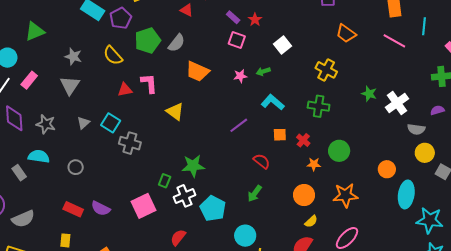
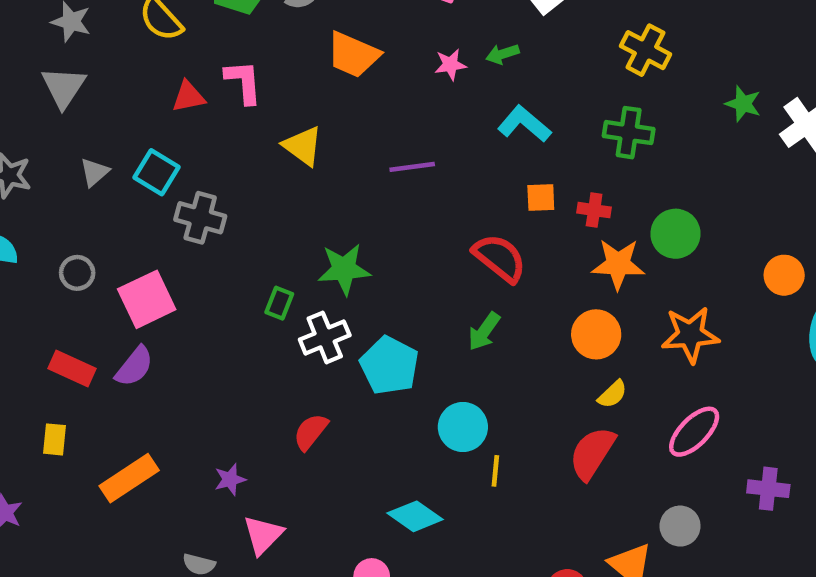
purple line: (239, 125) -> (412, 167), moved, turned 30
red cross: (303, 140) -> (594, 210), turned -32
red semicircle: (262, 161) -> (500, 258), size x1.4
orange star: (314, 164) -> (618, 264), size x1.6
pink square: (144, 206) -> (147, 299), moved
purple semicircle: (101, 208) -> (134, 366), turned -78

